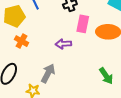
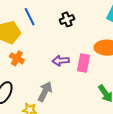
pink rectangle: (83, 24) -> (84, 63), moved

